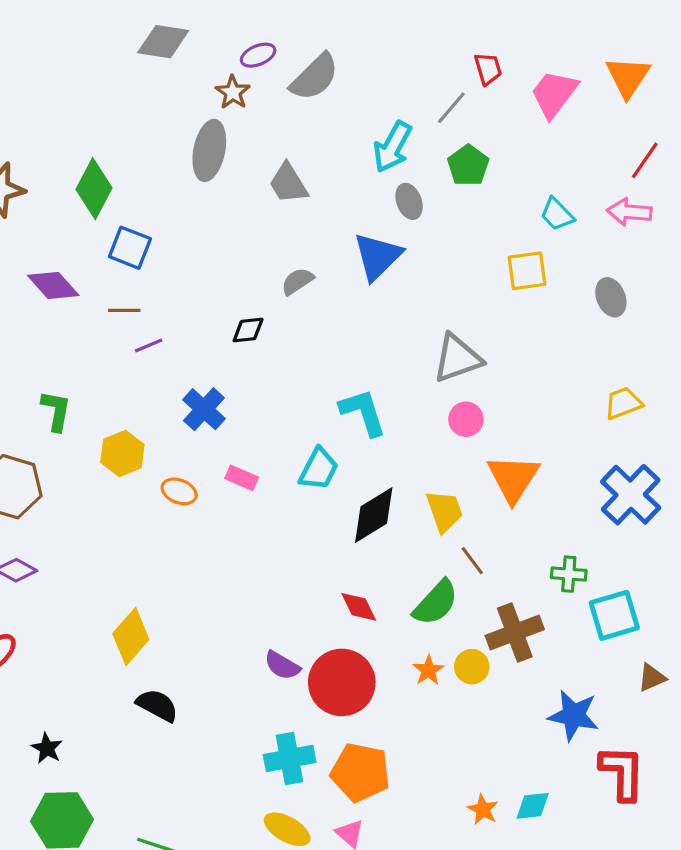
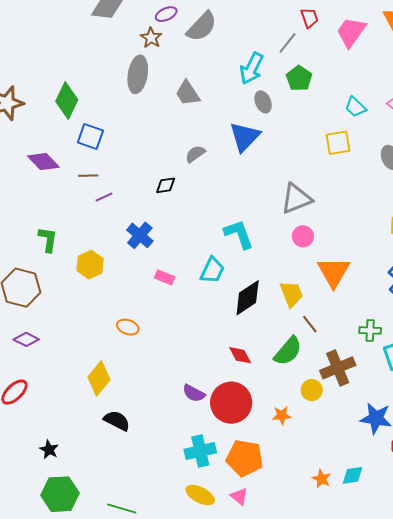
orange ellipse: (179, 491) -> (128, 327), moved
orange star: (428, 670) -> (282, 415), moved, turned 30

